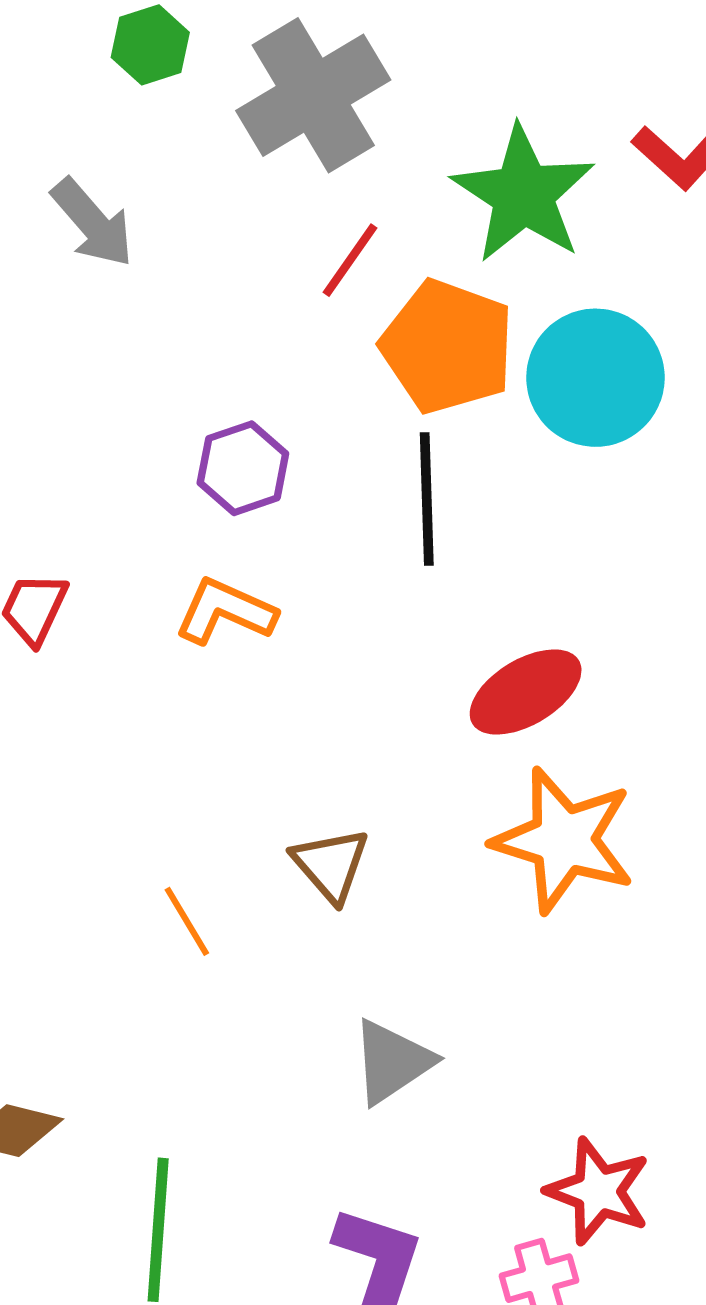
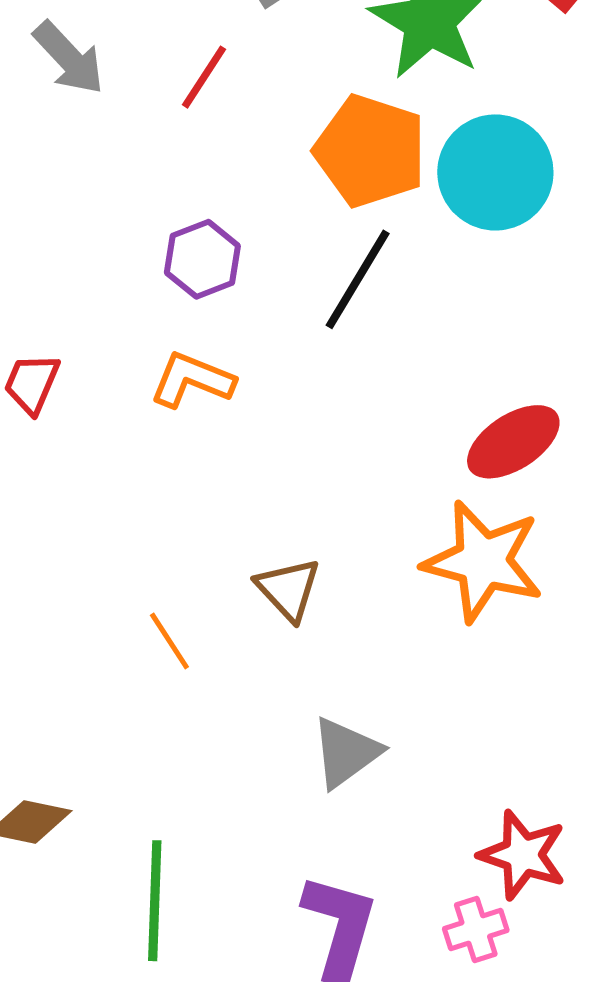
red line: (350, 260) -> (204, 77), moved
black line: (427, 499) -> (358, 279), turned 35
red ellipse: (526, 692) -> (513, 442), moved

